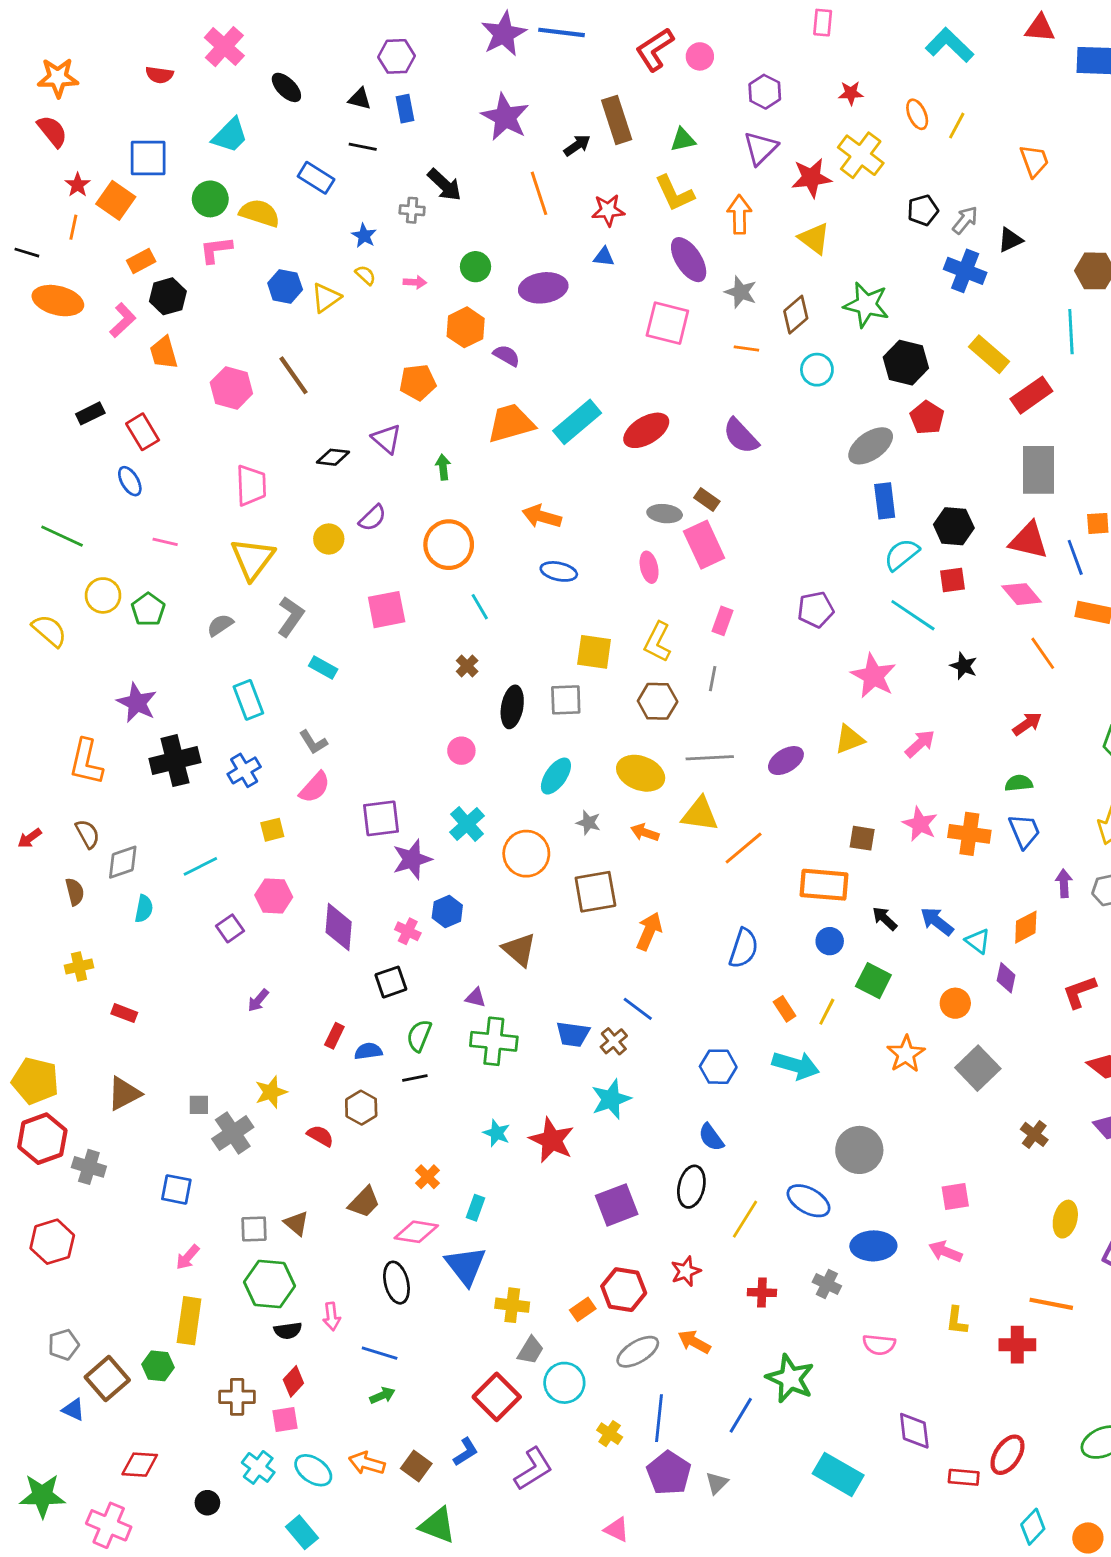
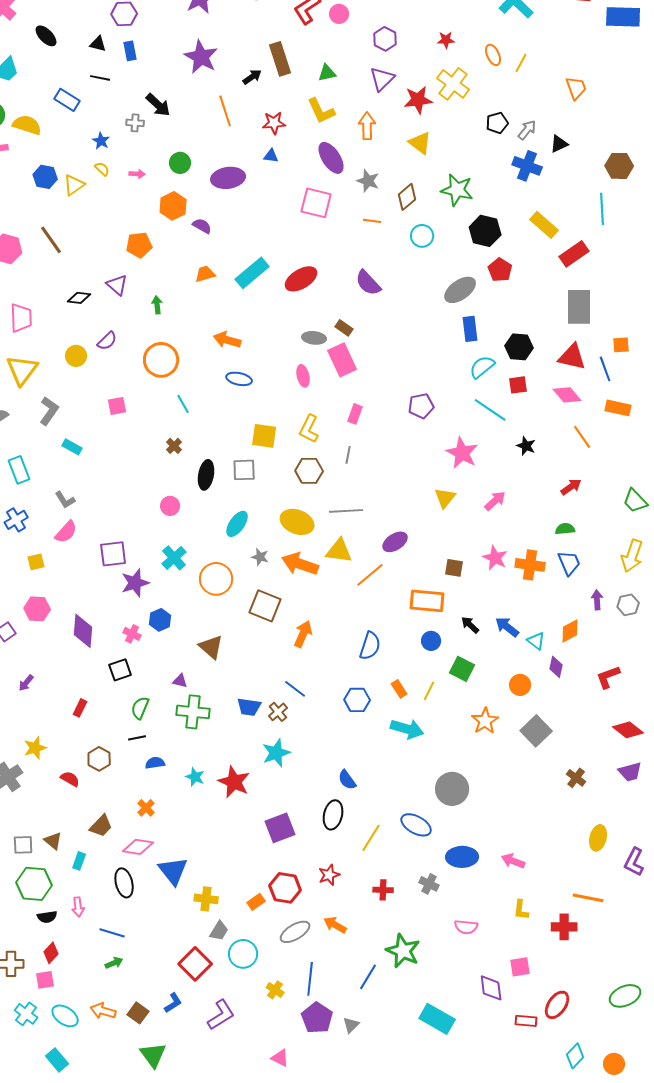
orange trapezoid: (511, 423) -> (205, 274), size x0.6
pink square: (387, 610) -> (117, 406), size x0.7
yellow triangle: (849, 739) -> (445, 498), turned -30
purple ellipse: (786, 761) -> (395, 542), moved
orange arrow: (645, 832) -> (300, 564), size x1.8
brown square: (595, 892) -> (265, 606), turned 32
blue semicircle: (368, 1051) -> (155, 763), moved
blue hexagon: (718, 1067) -> (357, 700), moved
pink square: (955, 1197) -> (520, 967), moved
cyan rectangle: (476, 1208) -> (79, 861), moved
green triangle: (437, 1525) -> (153, 1055), turned 32

